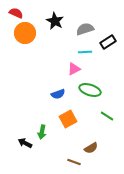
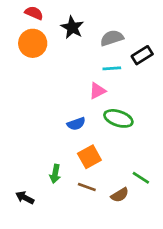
red semicircle: (16, 13) -> (34, 13), moved
green line: (107, 116) -> (141, 178), moved
black arrow: (25, 143) -> (25, 198), moved
brown line: (74, 162) -> (87, 187), moved

